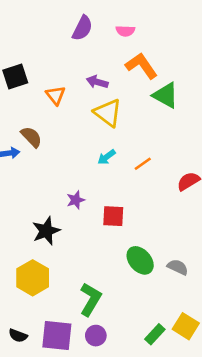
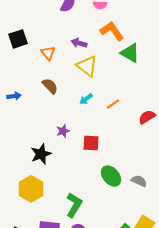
brown semicircle: (31, 137) -> (50, 86), moved

